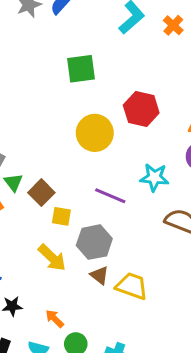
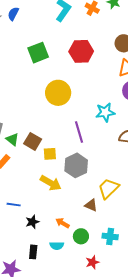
red hexagon: (141, 109) -> (81, 51), moved
purple line: (110, 196) -> (79, 132), turned 65
brown triangle: (100, 275) -> (91, 205), moved
yellow trapezoid: (132, 286) -> (108, 188), turned -50

